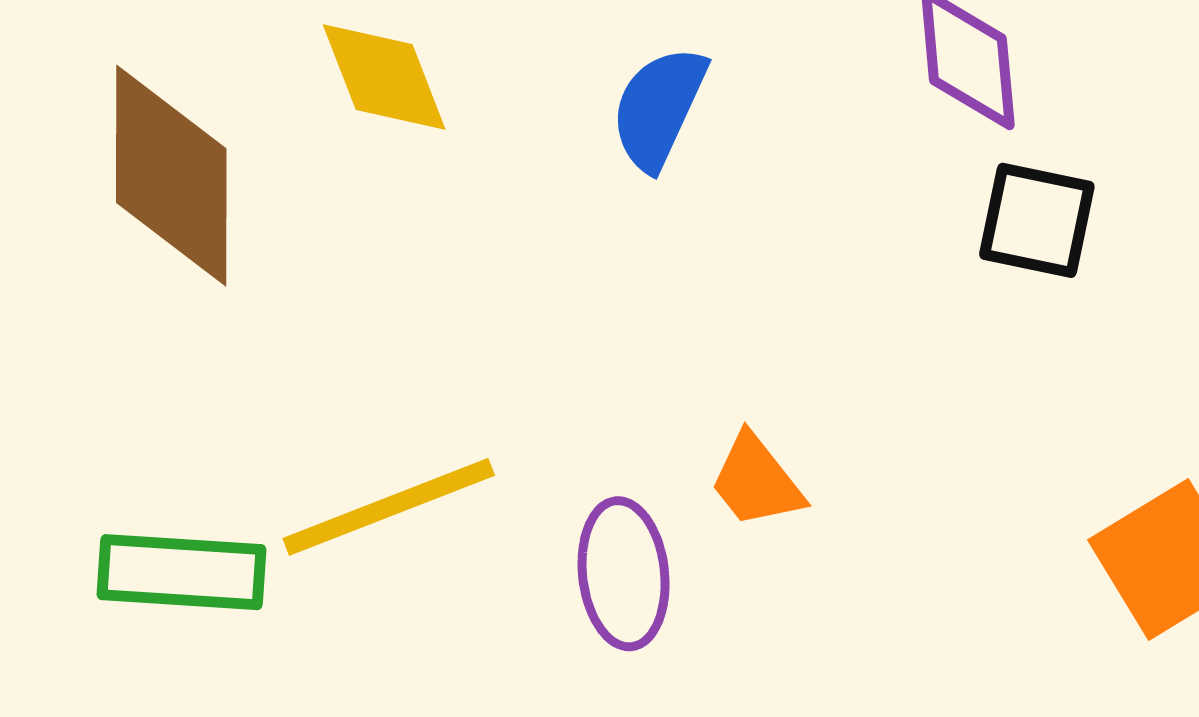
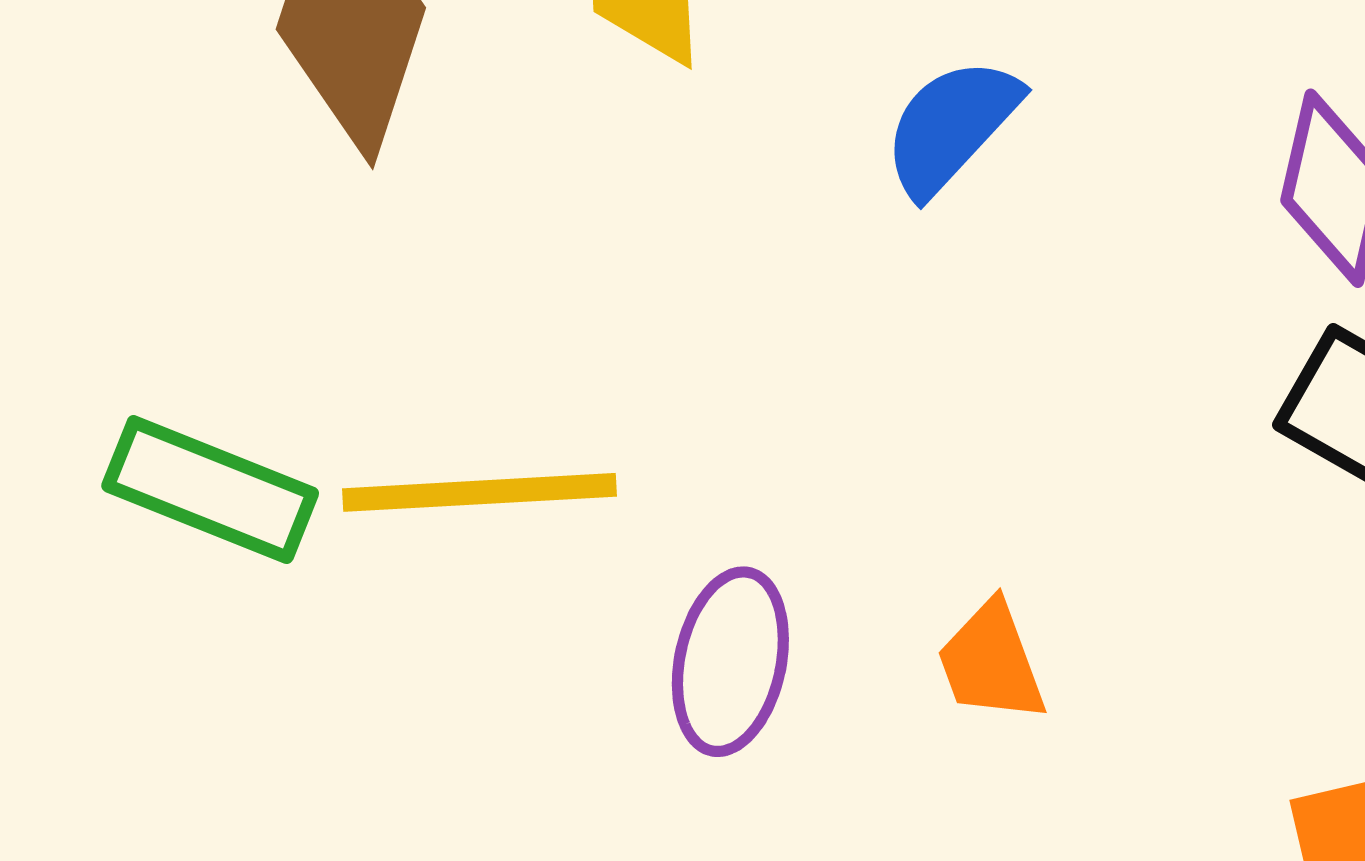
orange trapezoid: (756, 481) -> (991, 662), moved

